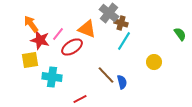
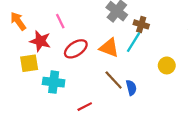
brown cross: (121, 23) -> (141, 24), moved
orange arrow: (31, 24) -> (18, 21), moved
orange triangle: (87, 29) -> (109, 48), moved
pink line: (58, 34) -> (60, 21), moved, turned -64

